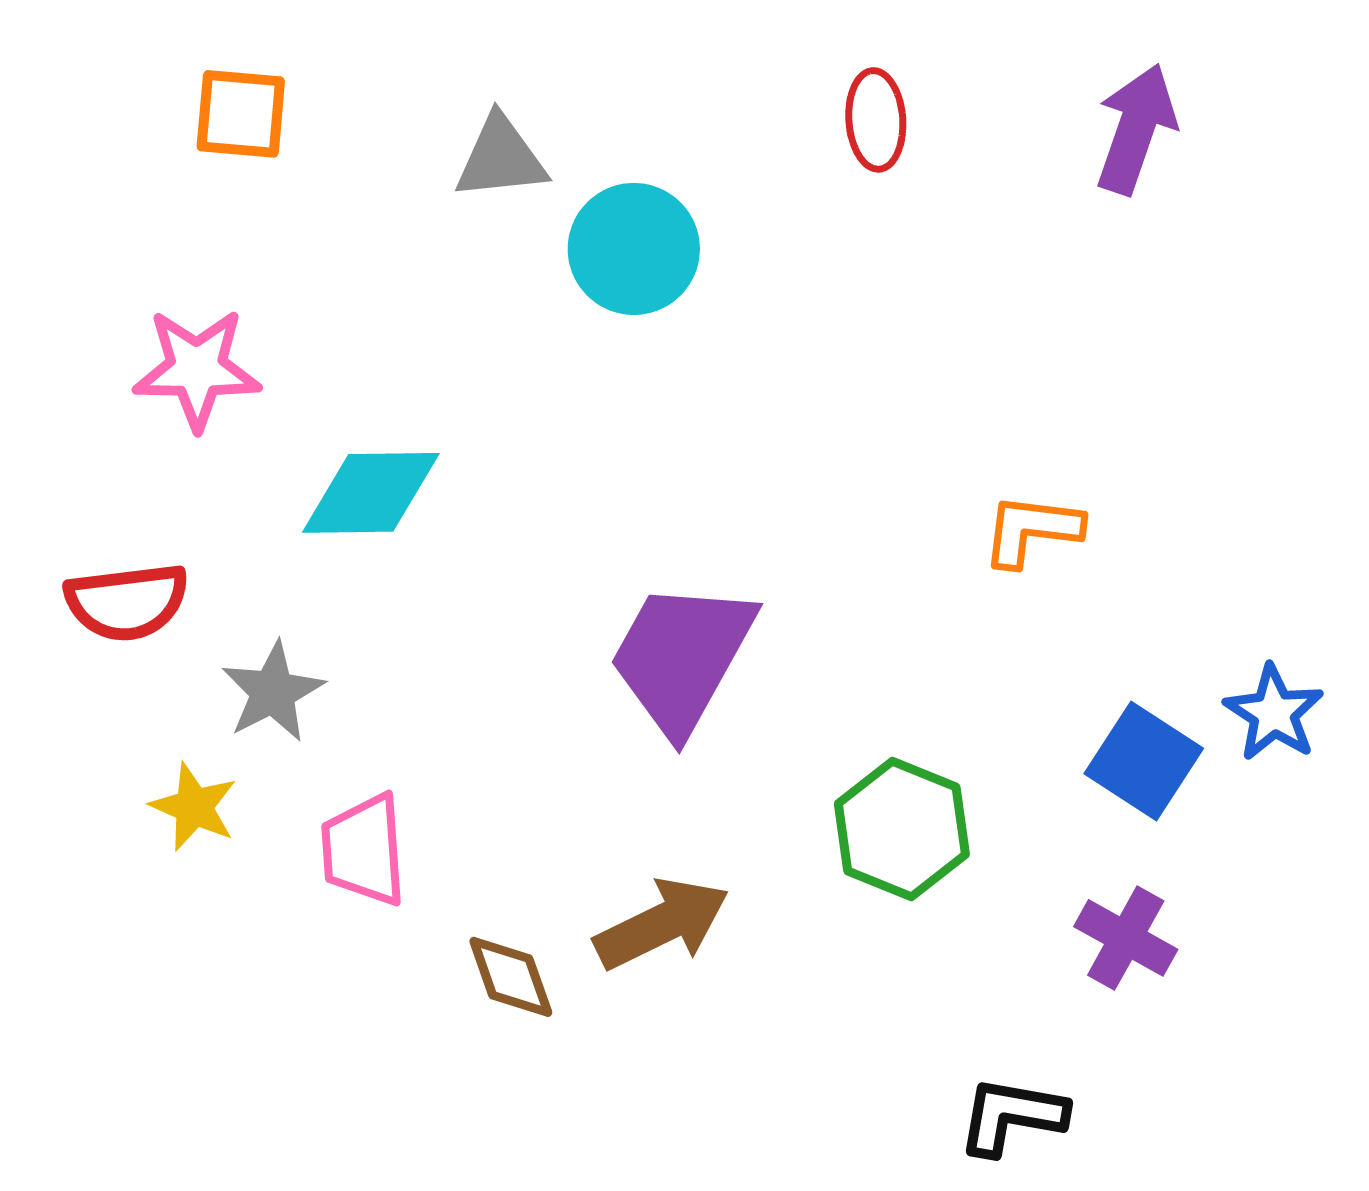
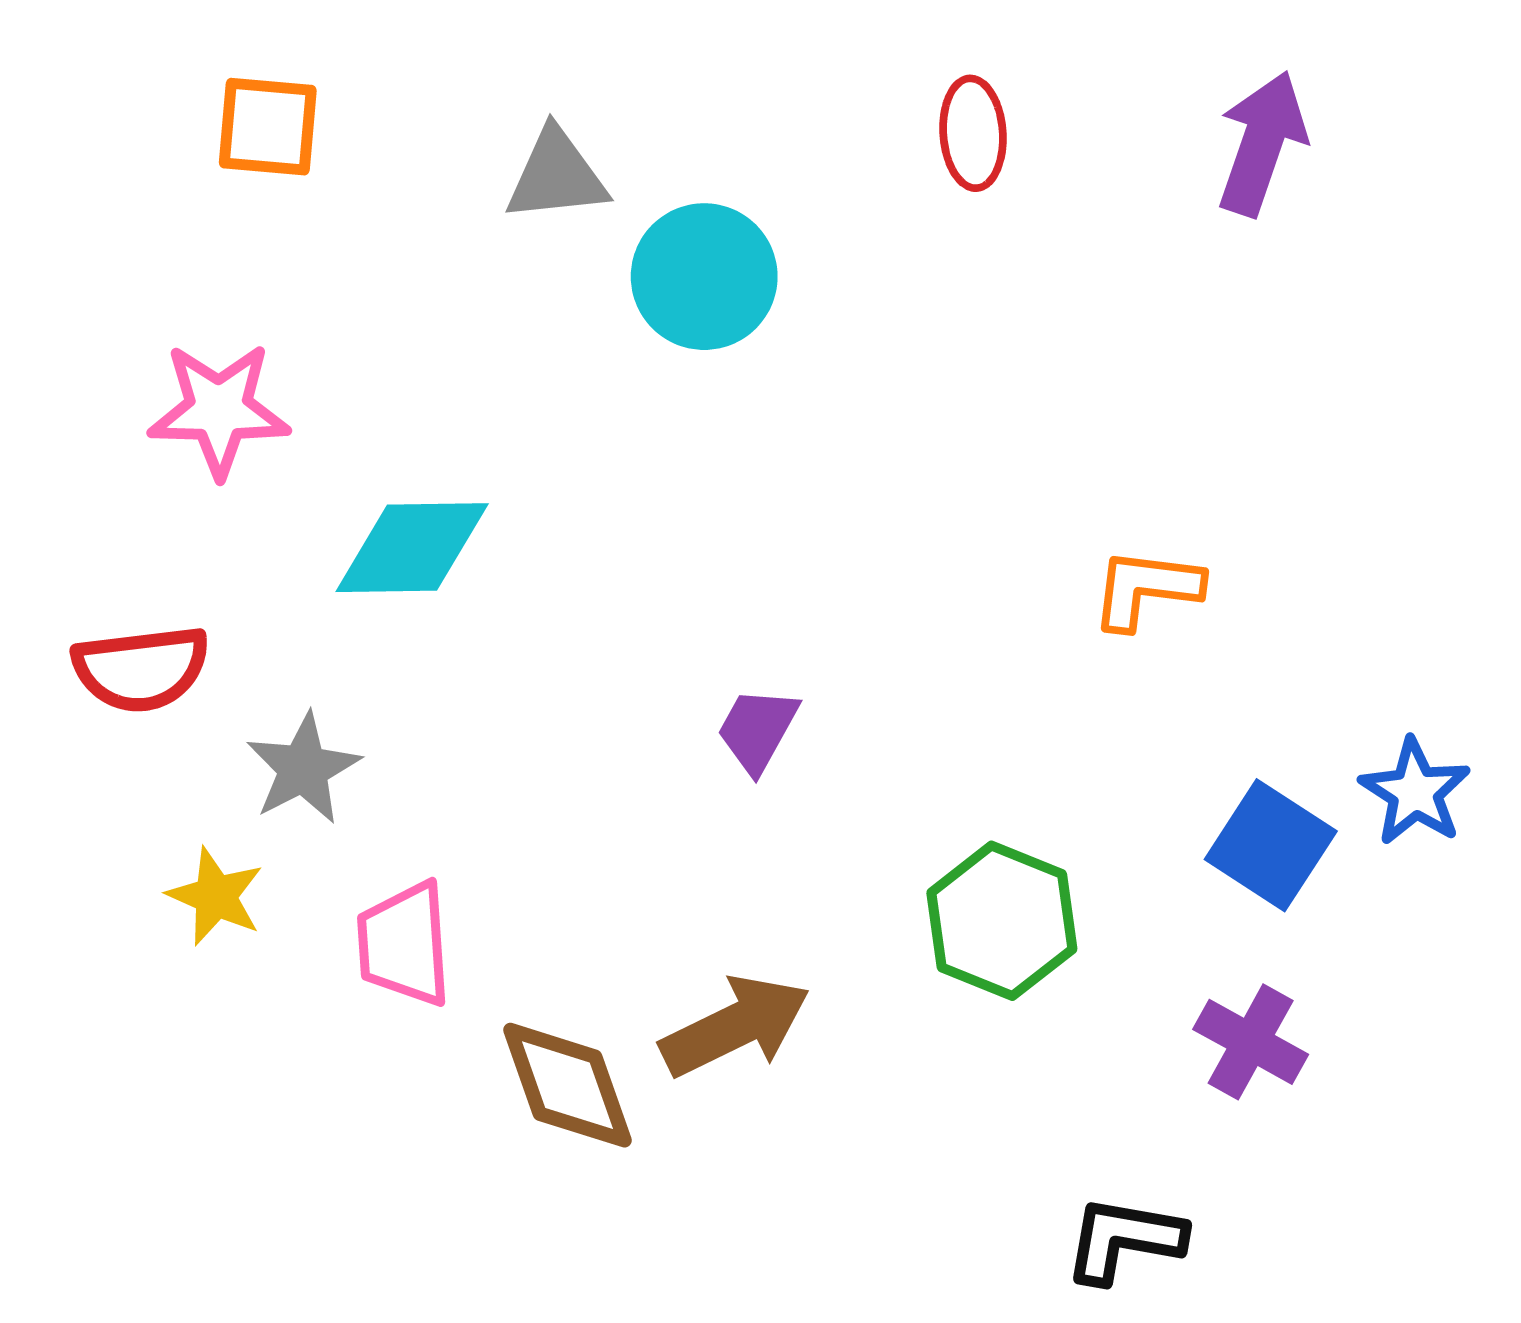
purple trapezoid: (682, 657) -> (758, 730), size x0.5
brown diamond: (511, 977) -> (568, 1085), size x1.4

